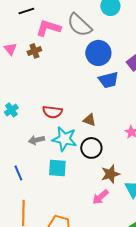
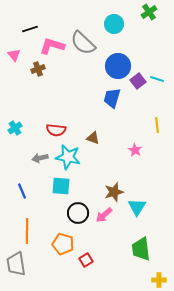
pink triangle: (10, 49) -> (14, 55), moved
blue circle: (98, 53) -> (118, 66), moved
blue trapezoid: (108, 80) -> (112, 98), turned 120
black circle: (91, 148) -> (78, 213), moved

